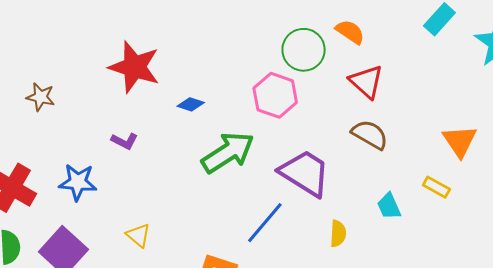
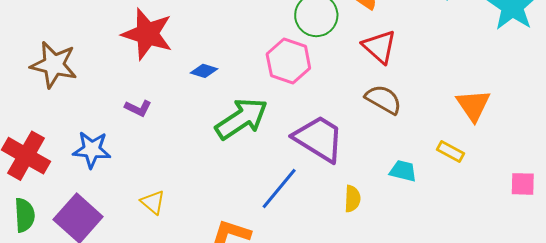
brown star: (41, 97) -> (54, 65), size x1.6
cyan trapezoid: (389, 206) -> (403, 171), turned 128

